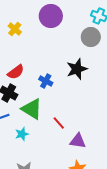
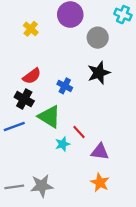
gray circle: (91, 37) -> (98, 38), moved
cyan star: (22, 134) -> (63, 144), moved

